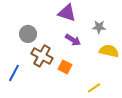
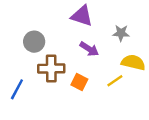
brown cross: (42, 56) -> (51, 69), turned -30
yellow line: (94, 88) -> (115, 81), moved

